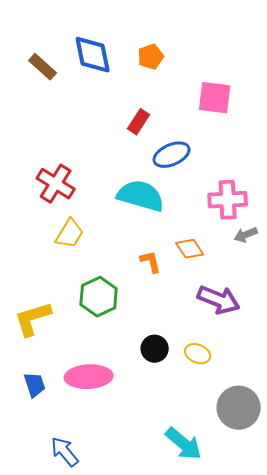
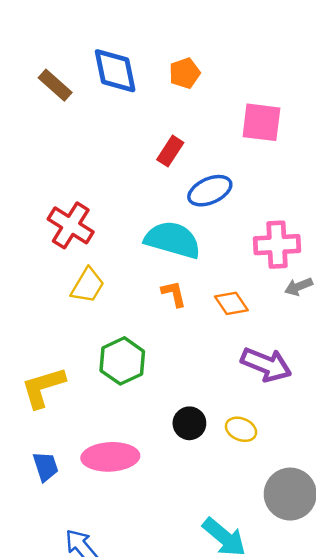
orange L-shape: (151, 262) -> (174, 294), moved

